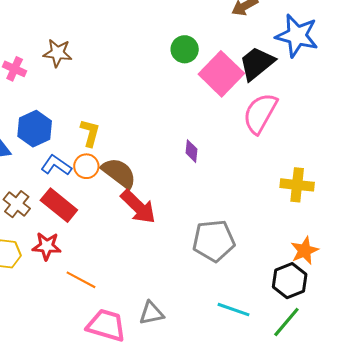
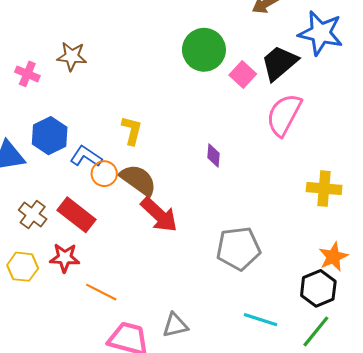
green circle: (185, 49) -> (204, 50), size x1.5
pink square: (221, 74) -> (243, 75), size x0.6
yellow L-shape: (90, 133) -> (132, 130), moved
blue L-shape: (56, 165) -> (86, 156), moved

